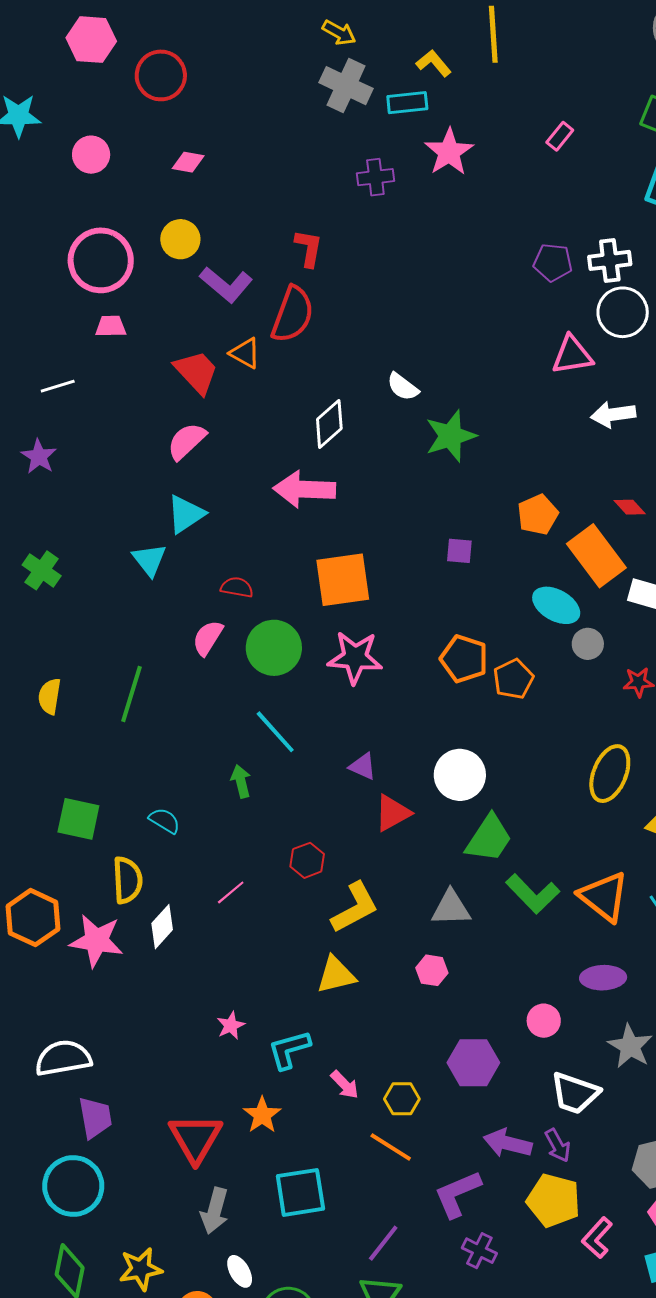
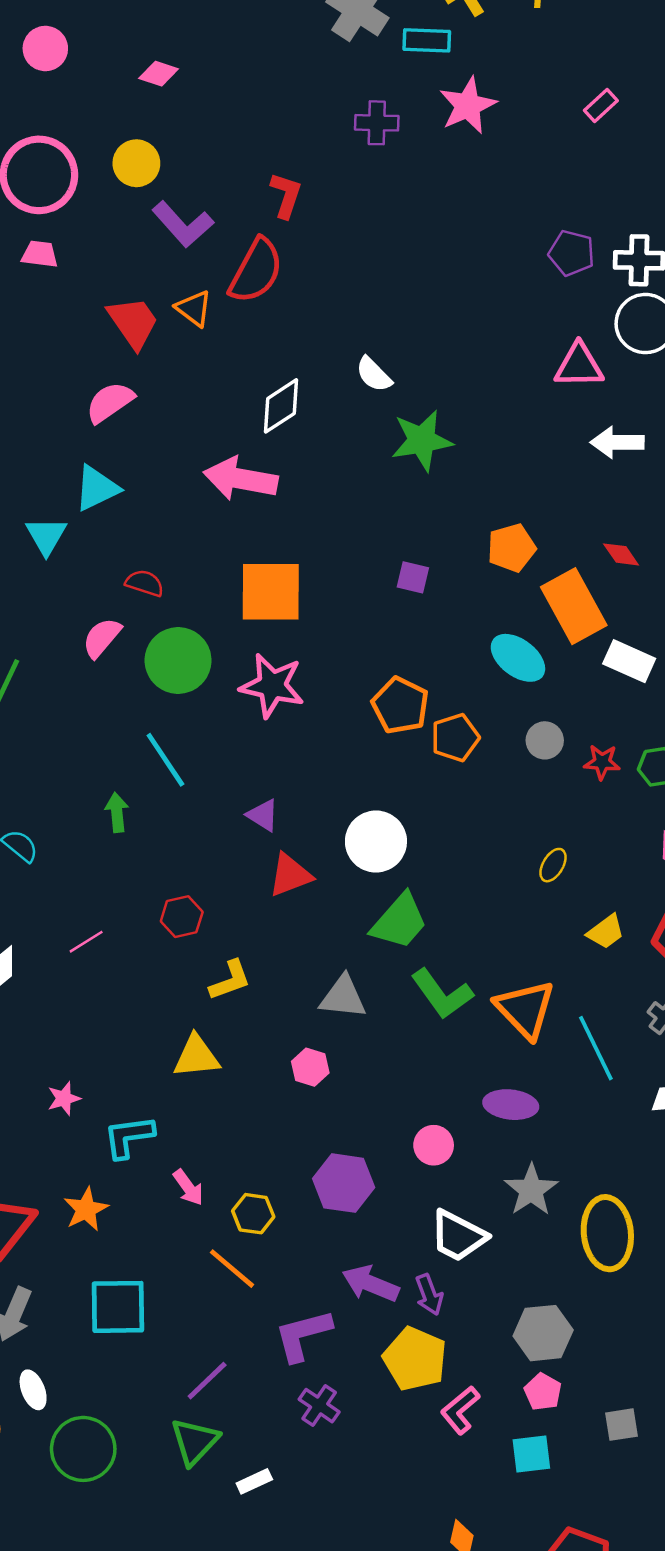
gray circle: (588, 644) -> (545, 740), moved
yellow ellipse: (610, 774) -> (553, 865), size x0.5
yellow L-shape: (355, 908) -> (230, 980), size x0.7

